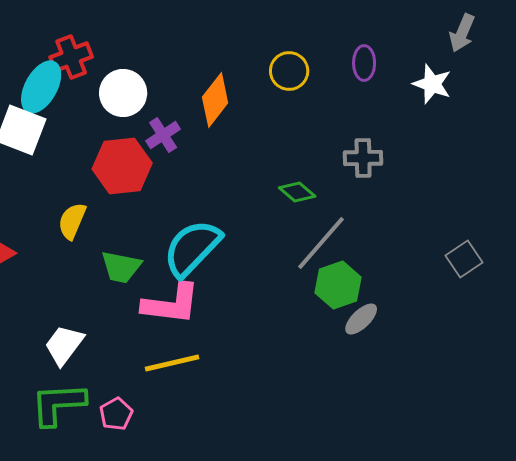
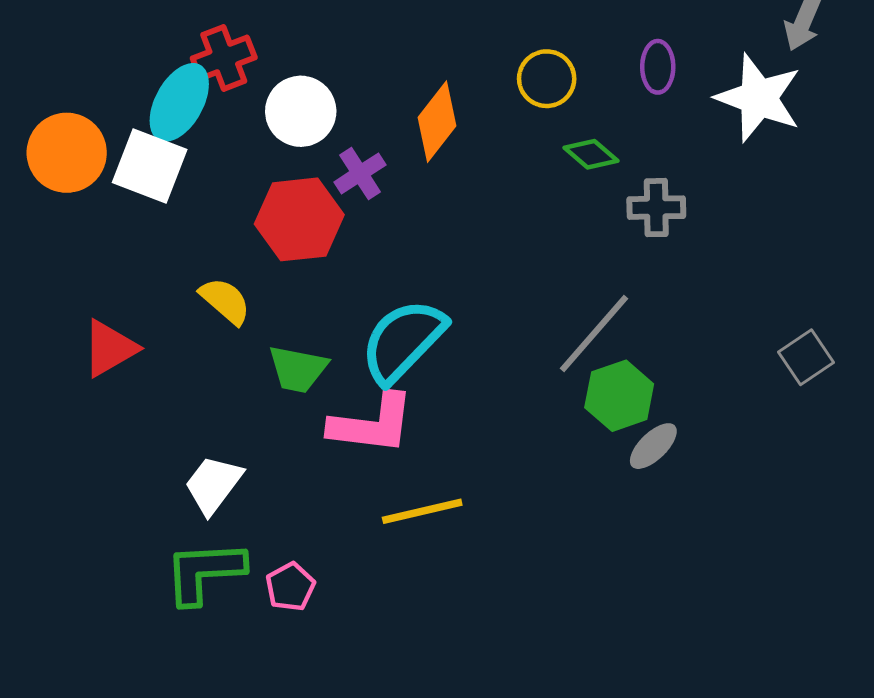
white star: (432, 84) -> (758, 98), size x1.5
green diamond: (297, 192) -> (591, 154), moved
yellow semicircle: (72, 221) -> (225, 301), turned 108
yellow line: (172, 363) -> (422, 511), moved

